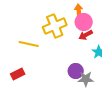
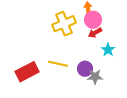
yellow line: (29, 44) -> (58, 64), moved
red rectangle: (18, 74) -> (27, 72), size x1.6

